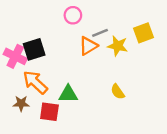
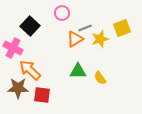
yellow star: (118, 46) -> (100, 39), turned -30
black square: (34, 49) -> (30, 26), moved, turned -30
green triangle: (68, 94) -> (78, 71), moved
brown star: (21, 103) -> (18, 88), size x1.5

